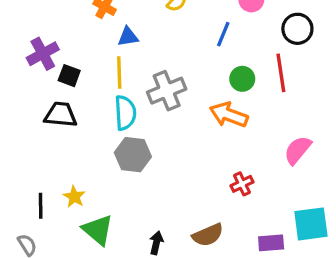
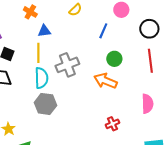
red line: (281, 73) -> (150, 61), moved
pink semicircle: (298, 150) -> (147, 104), turned 138

